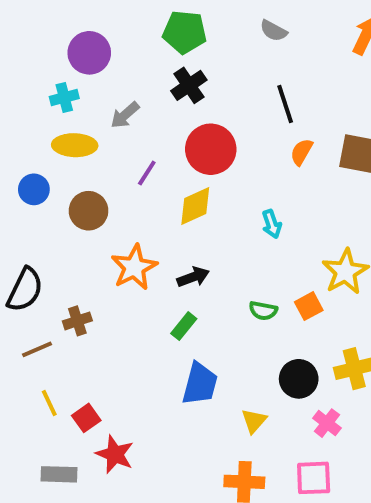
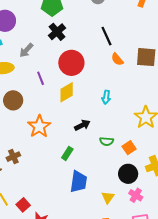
orange semicircle: (301, 152) -> (117, 59), turned -64
purple line: (147, 173) -> (41, 78), turned -48
cyan arrow: (272, 224) -> (106, 97), turned 32
black arrow: (193, 277) -> (82, 125), moved
orange square: (309, 306) -> (129, 148), moved
pink cross: (327, 423) -> (136, 195), moved

